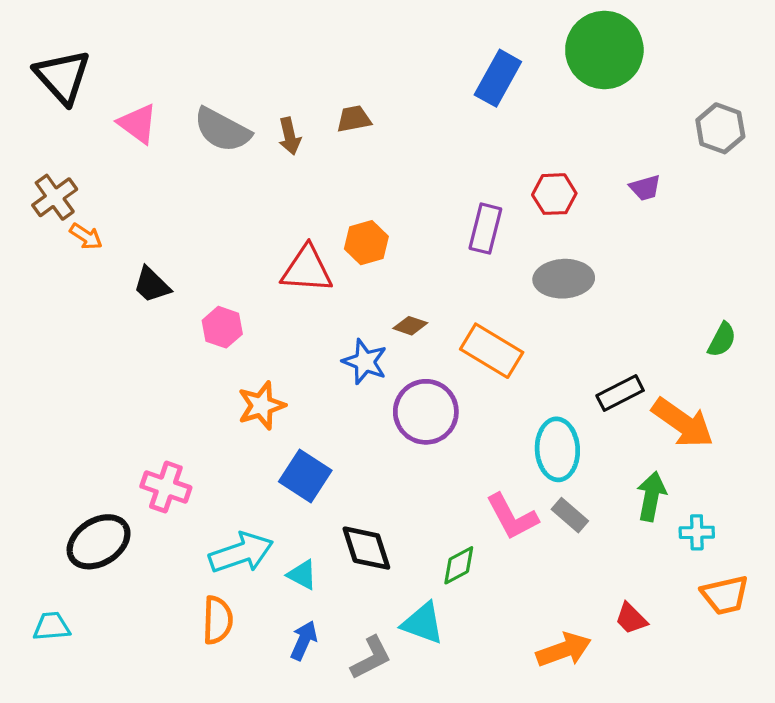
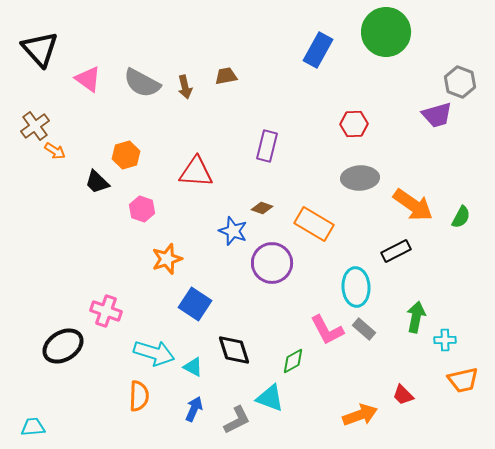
purple trapezoid: (645, 188) -> (437, 115), moved, size x1.5
purple rectangle: (485, 229) -> (267, 146), moved
orange hexagon: (366, 243) -> (126, 155), moved
orange arrow: (683, 423) -> (413, 205), moved
cyan arrow: (241, 553) -> (154, 353), turned 36
cyan trapezoid: (52, 626) -> (33, 427), moved

